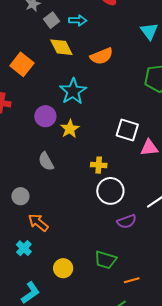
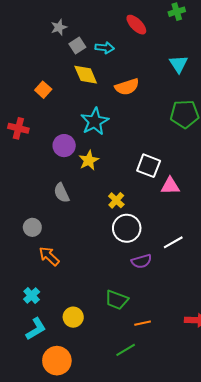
orange square: (22, 64) -> (43, 90), size x0.7
yellow cross: (99, 165) -> (116, 200), turned 35
cyan cross: (24, 248) -> (32, 295), moved
yellow circle: (63, 268) -> (73, 317), moved

